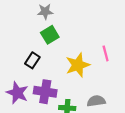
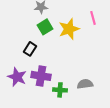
pink line: (106, 53) -> (93, 18), moved
yellow star: (78, 65) -> (69, 29), moved

